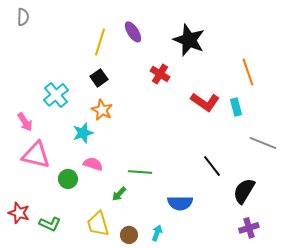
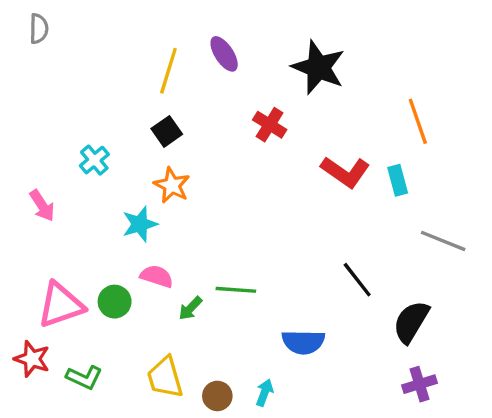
cyan cross: (56, 95) -> (94, 160), size x0.7
pink triangle: (36, 155) -> (61, 305), moved, turned -32
green arrow: (119, 194) -> (190, 308), moved

